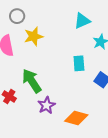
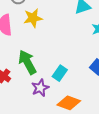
cyan rectangle: (79, 63) -> (60, 73), moved, turned 35

